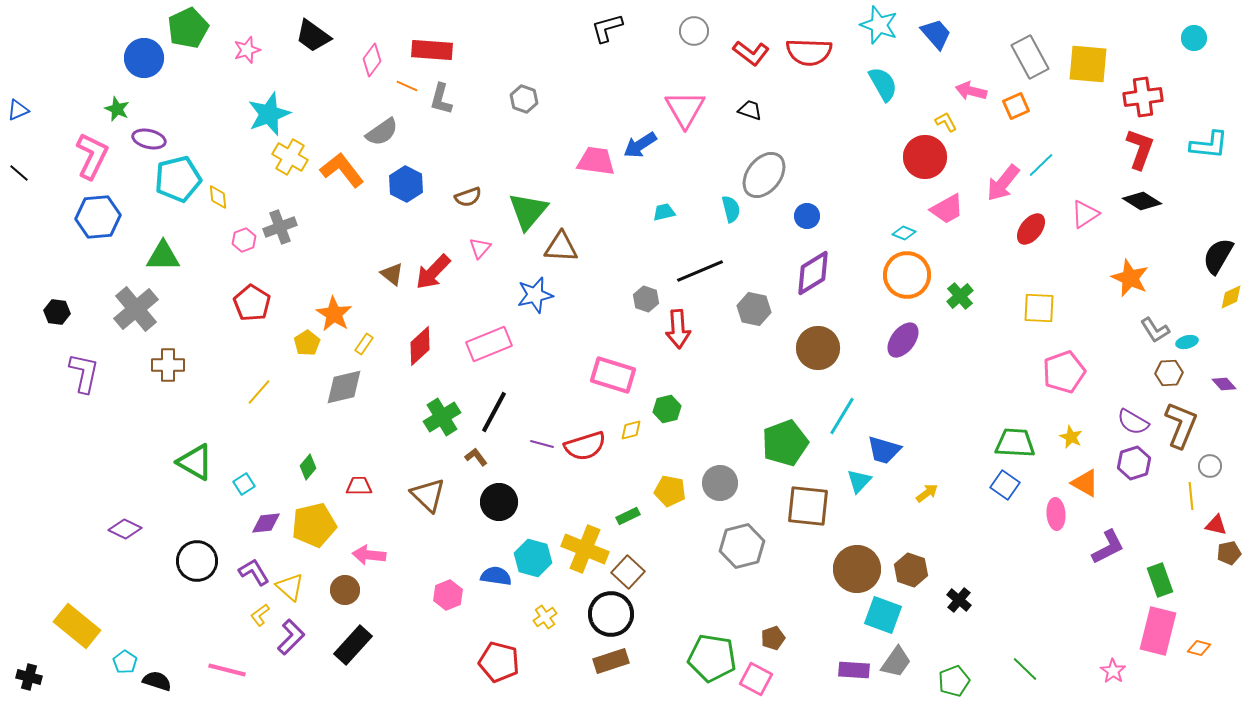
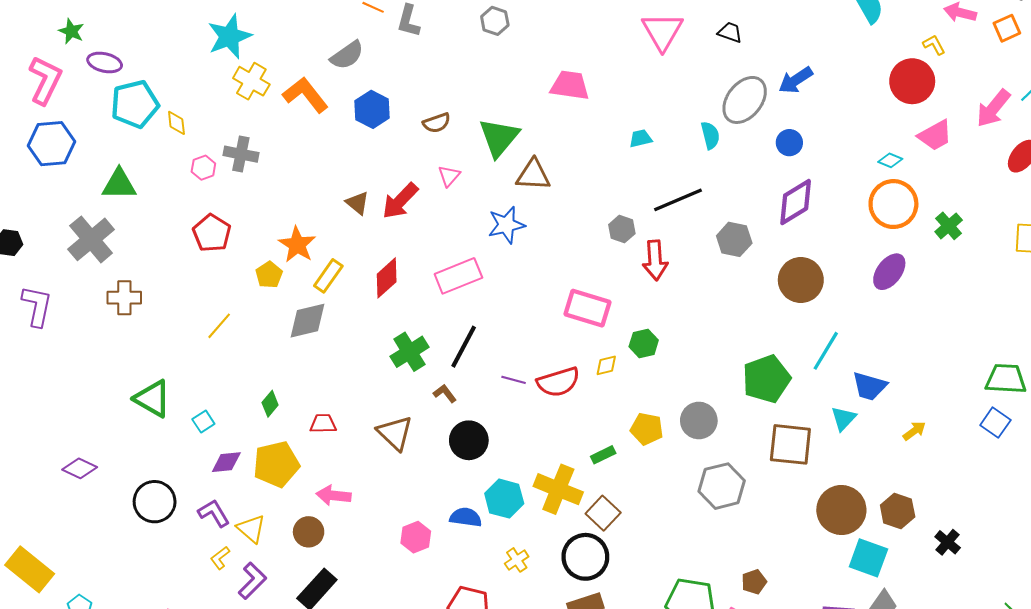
blue arrow: (640, 145) -> (796, 80), moved
gray cross: (280, 227) -> (241, 154), turned 32
yellow rectangle: (364, 344) -> (328, 276), size x1.5

